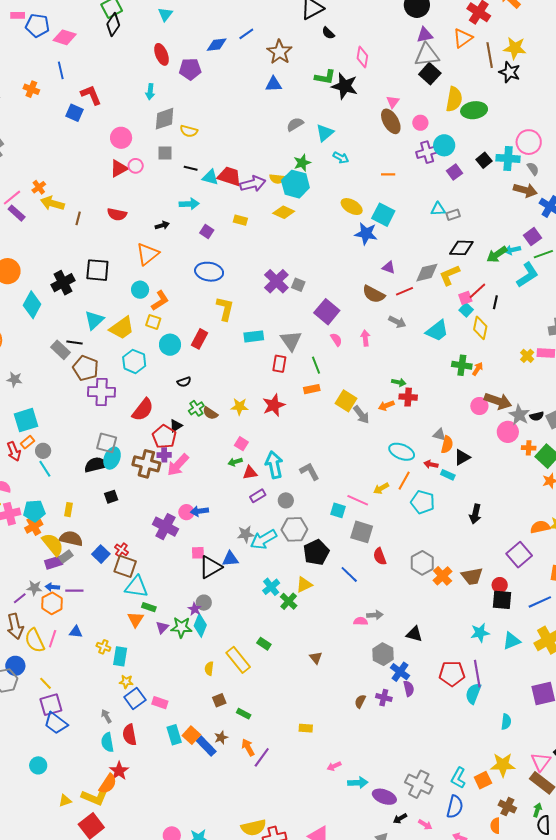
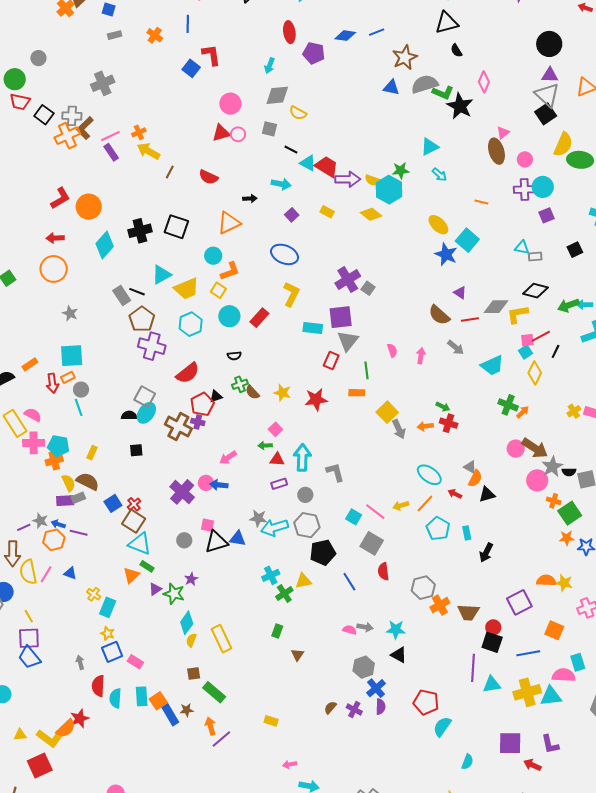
gray triangle: (427, 55) -> (547, 95), turned 36
gray semicircle: (295, 124) -> (425, 84), moved, size x1.5
black square: (484, 160) -> (575, 250), moved
purple square: (327, 312) -> (341, 317), moved, turned 30
black semicircle: (96, 465) -> (129, 415), size x0.7
pink arrow: (178, 465) -> (228, 458), moved, size x0.7
cyan rectangle: (448, 475) -> (467, 533), moved, turned 40
yellow semicircle: (53, 544) -> (68, 483), size x0.7
gray circle: (204, 603) -> (184, 540), moved
cyan diamond: (200, 625) -> (187, 623), moved
cyan star: (480, 633) -> (396, 630), moved
green rectangle: (264, 644) -> (277, 631), moved, turned 64
purple line: (477, 674) -> (473, 668), moved
green rectangle: (244, 714) -> (214, 692), size x1.6
cyan semicircle: (107, 742) -> (115, 698), moved

